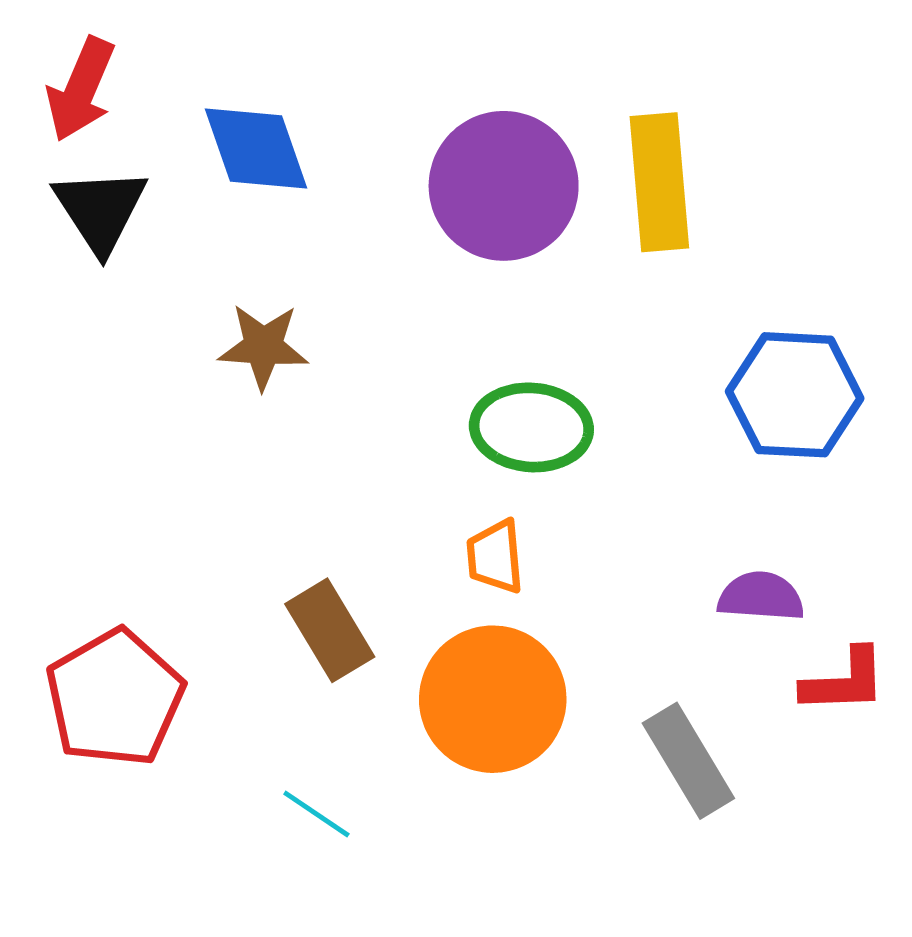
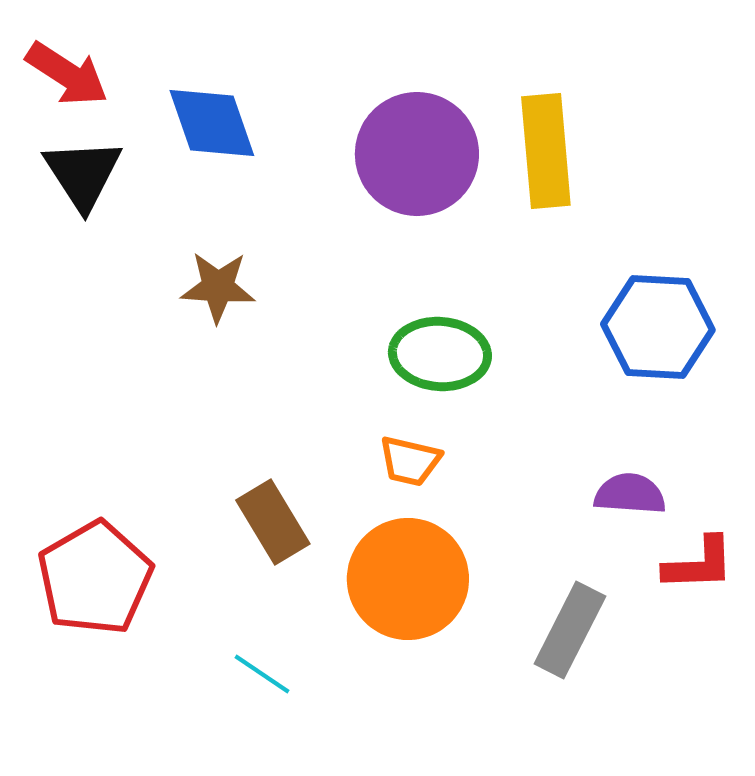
red arrow: (81, 89) -> (67, 74), turned -80
orange trapezoid: (495, 557) -> (410, 461), turned -72
gray rectangle: (688, 761) -> (570, 630), turned 58

